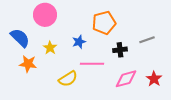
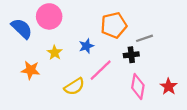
blue semicircle: (20, 38) -> (22, 28), moved
gray line: (147, 40) -> (144, 38), moved
pink line: (92, 64) -> (101, 70), turned -45
pink diamond: (126, 79) -> (138, 87), turned -65

